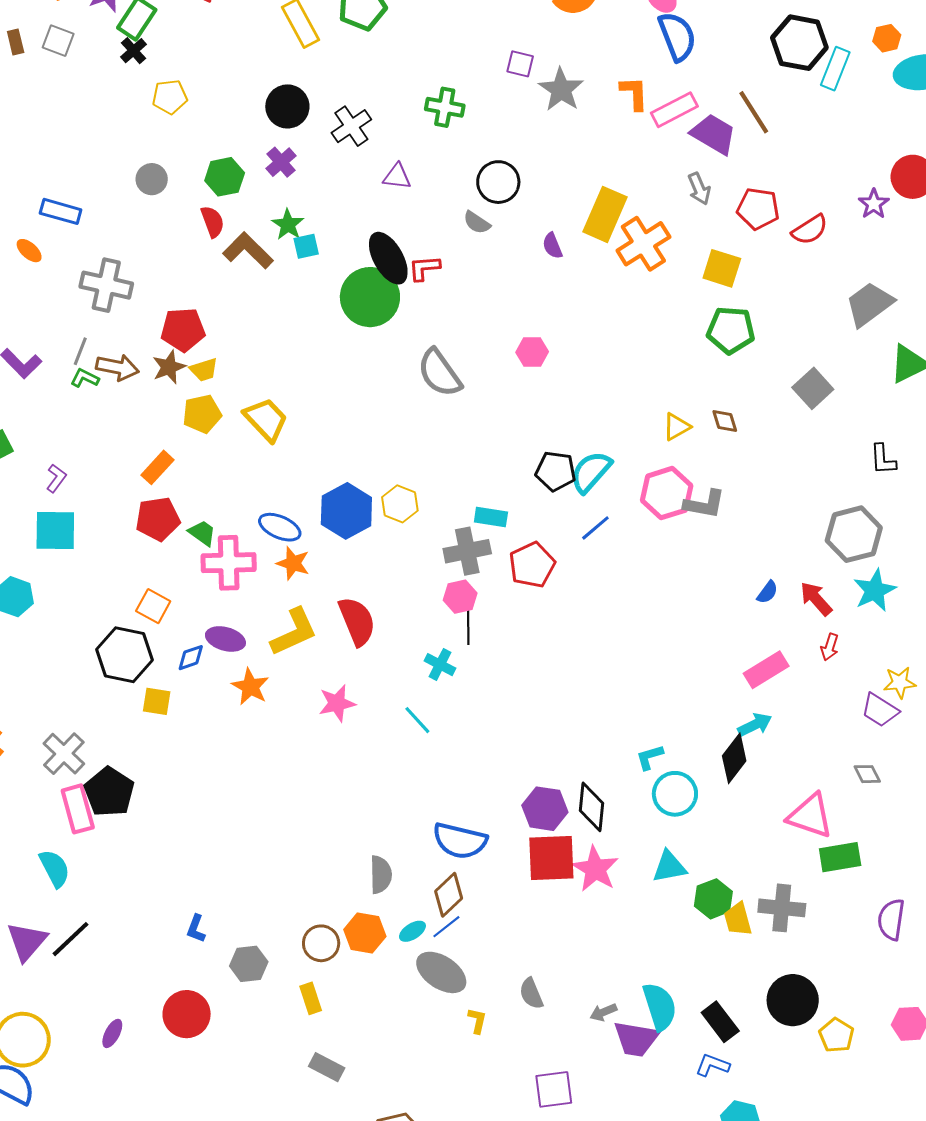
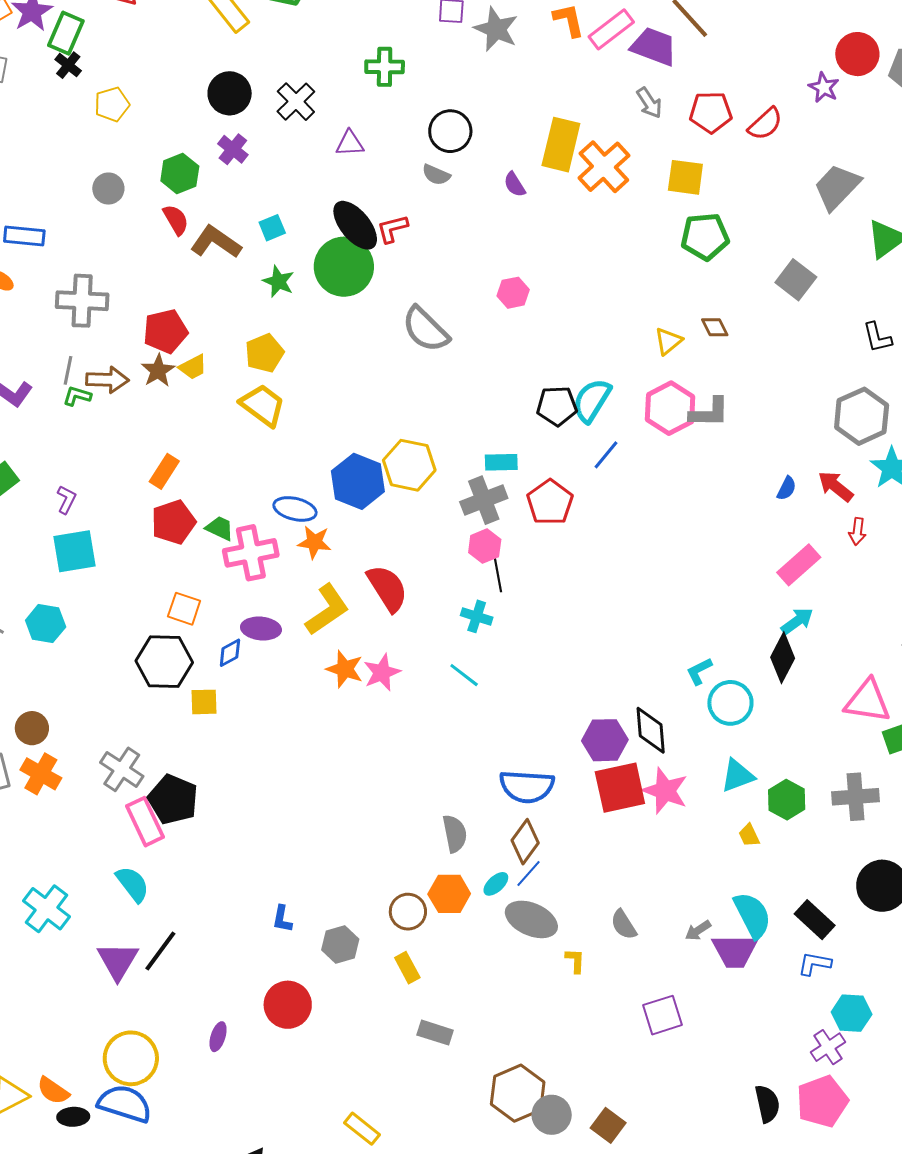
green star: (288, 225) -> (278, 281), moved
yellow pentagon: (202, 414) -> (264, 353), moved
yellow hexagon: (400, 504) -> (409, 465), size x1.4
orange star: (250, 687) -> (345, 669), moved
yellow trapezoid: (738, 919) -> (749, 835), moved, size x0.7

